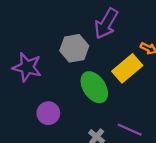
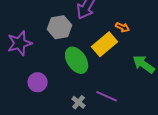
purple star: (27, 67) -> (20, 43), turned -30

